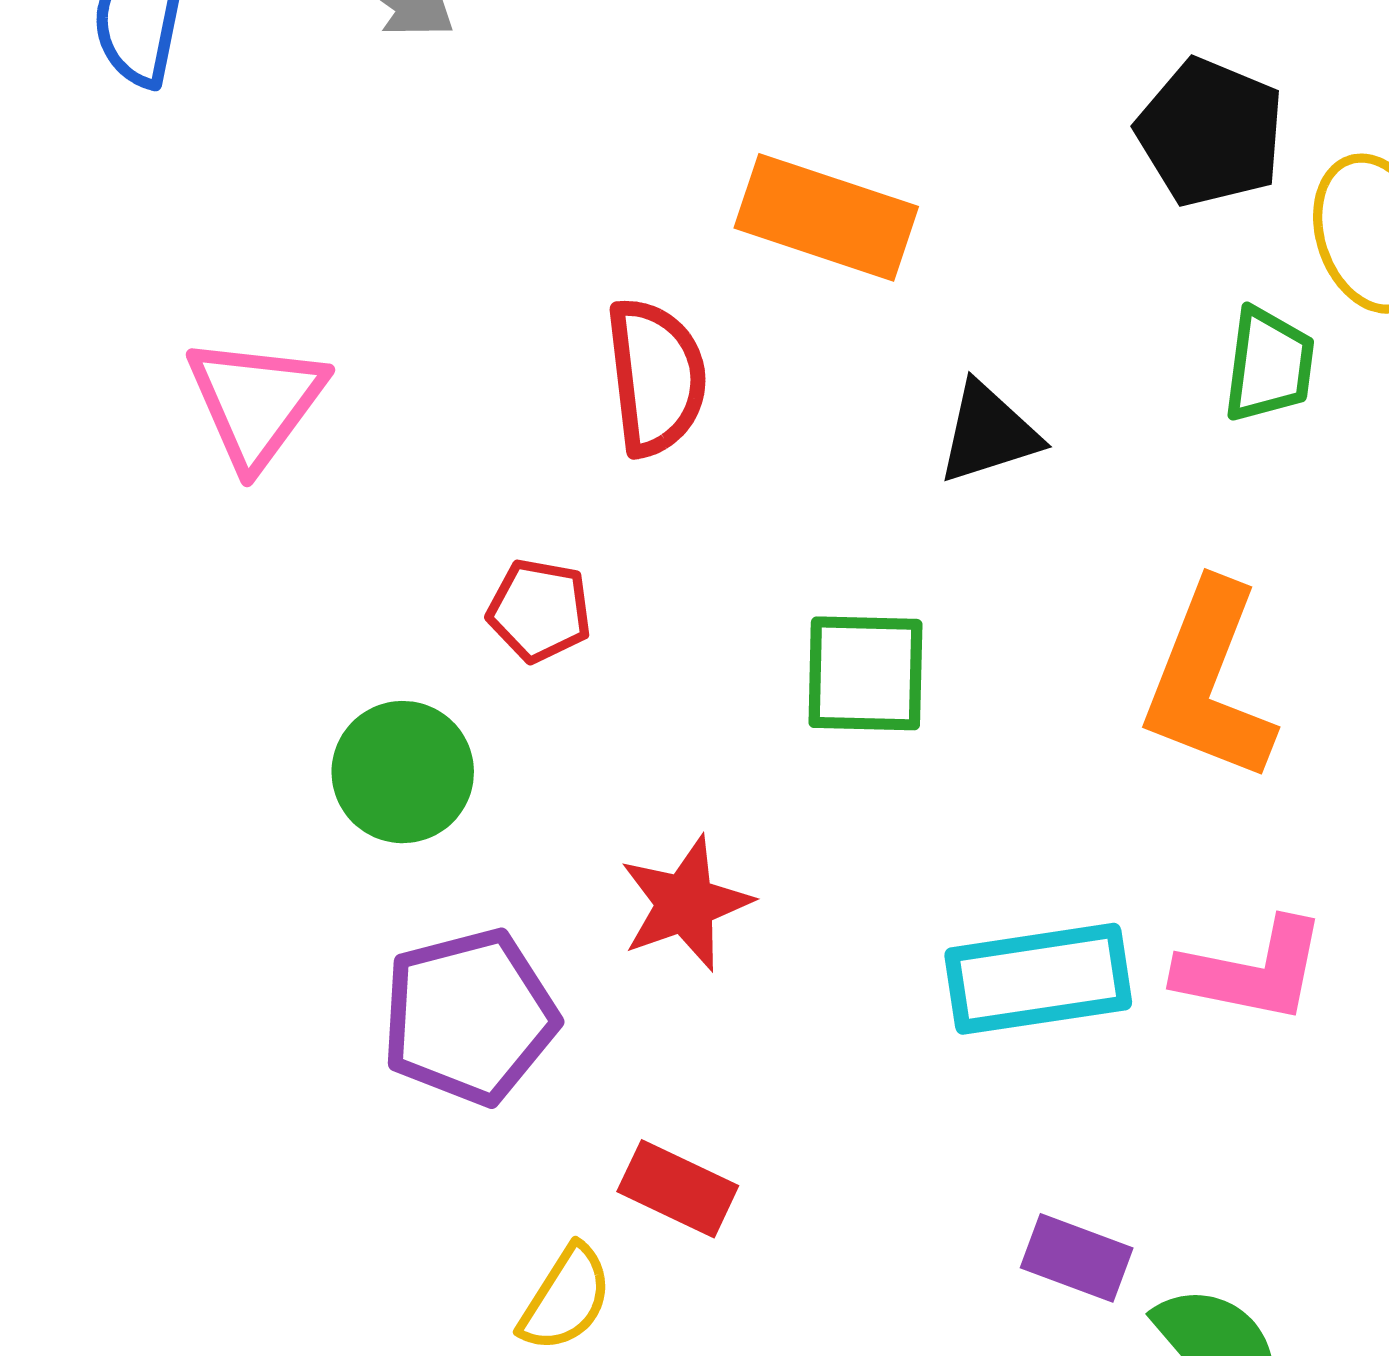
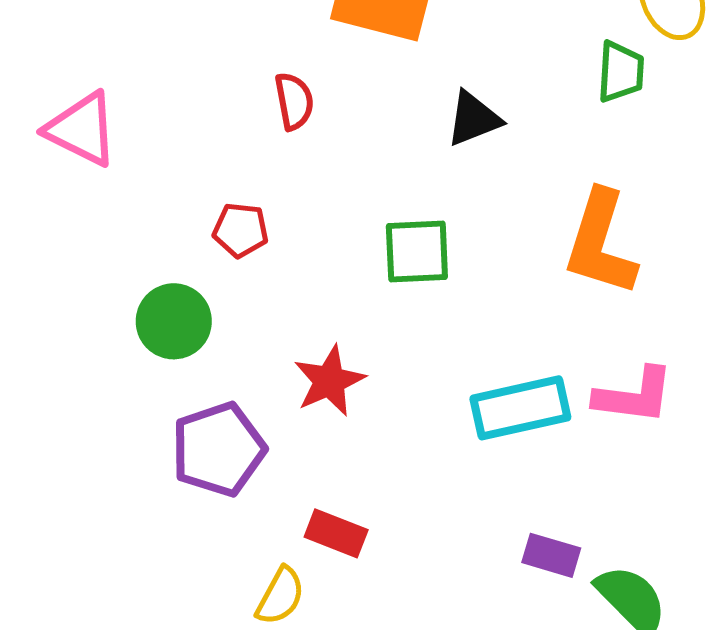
red semicircle: (656, 377) -> (294, 101), size x0.7
pink triangle: (256, 402) -> (82, 129), turned -36

